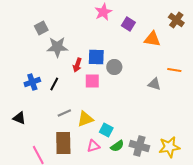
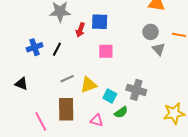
gray circle: (114, 67) -> (151, 32), moved
pink square: (92, 81) -> (106, 51), moved
gray triangle: (154, 84) -> (159, 49), turned 32
pink triangle: (93, 146) -> (97, 120), moved, turned 32
gray cross: (139, 146) -> (136, 90), moved

